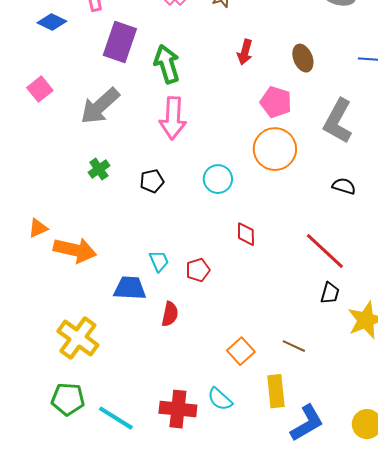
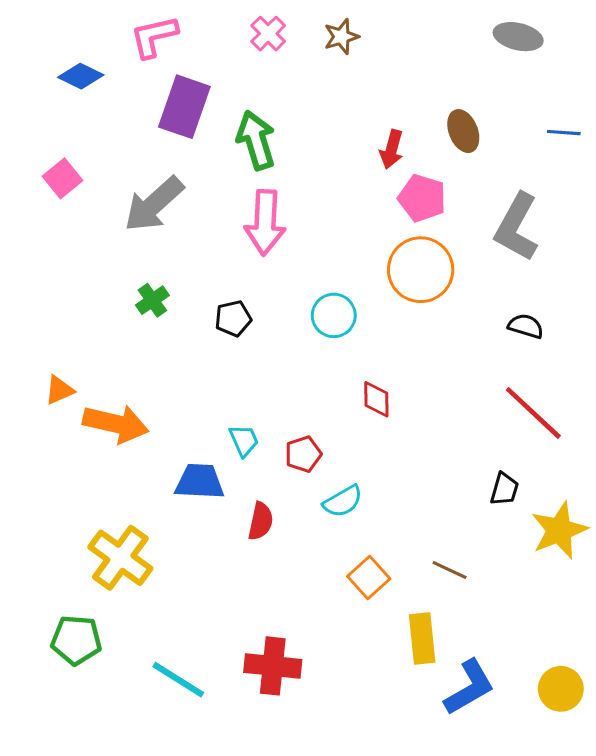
red arrow: (245, 52) -> (392, 149), moved
red line: (325, 251) -> (533, 413), moved
green pentagon: (68, 399) -> (76, 640), moved
cyan semicircle: (220, 399) -> (343, 501), moved, turned -72

